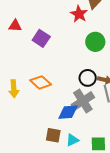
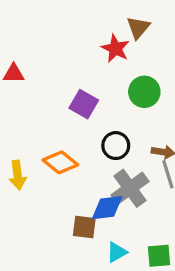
purple square: (41, 38) -> (84, 104), moved
black circle: (88, 78) -> (116, 146), moved
brown square: (53, 135) -> (84, 227), moved

